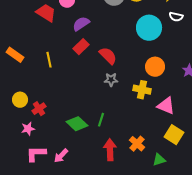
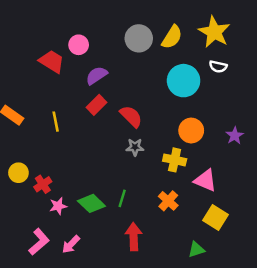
pink star: (28, 129) -> (58, 206), moved
orange cross: (137, 144) -> (168, 201), moved
pink L-shape: (36, 154) -> (39, 242), turned 140

